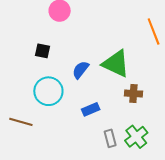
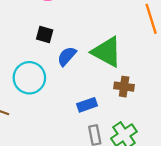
black square: (42, 51) -> (45, 34), moved
blue rectangle: (91, 109) -> (87, 105), moved

